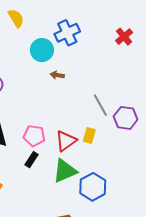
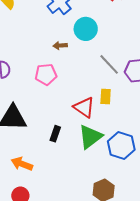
cyan circle: (42, 50) -> (86, 29), moved
pink pentagon: (34, 136) -> (46, 74), moved
red triangle: (66, 141) -> (84, 107), turned -35

